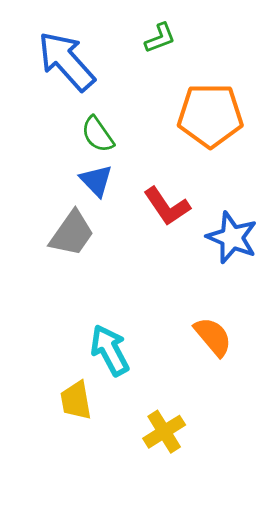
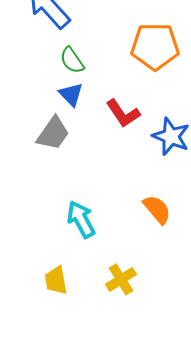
yellow trapezoid: (76, 400) -> (56, 280), moved

